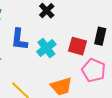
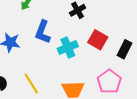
red square: (77, 46) -> (98, 40), moved

